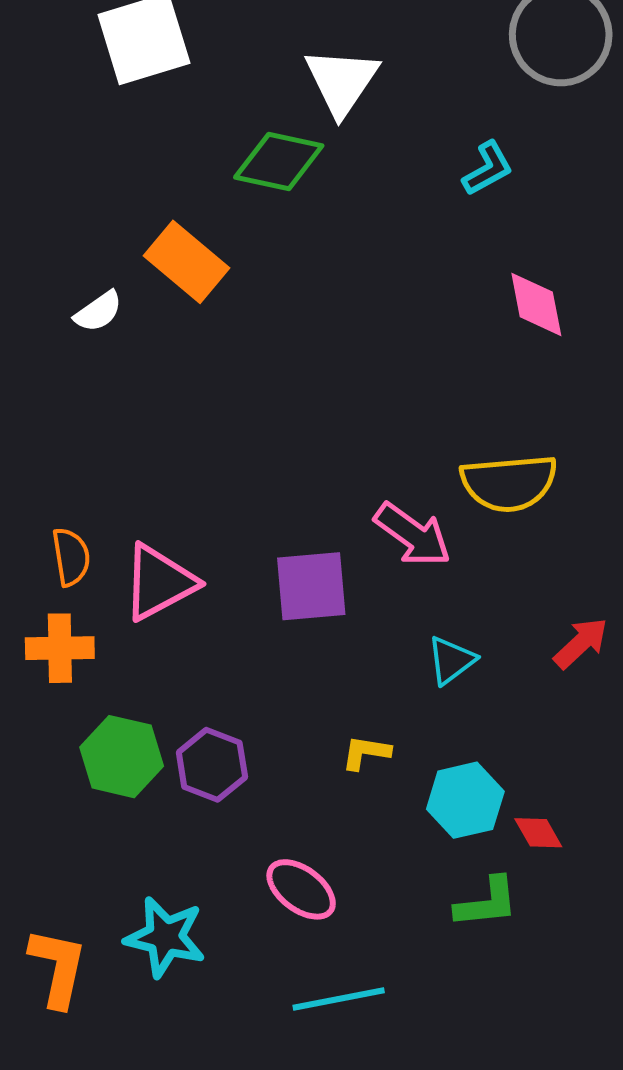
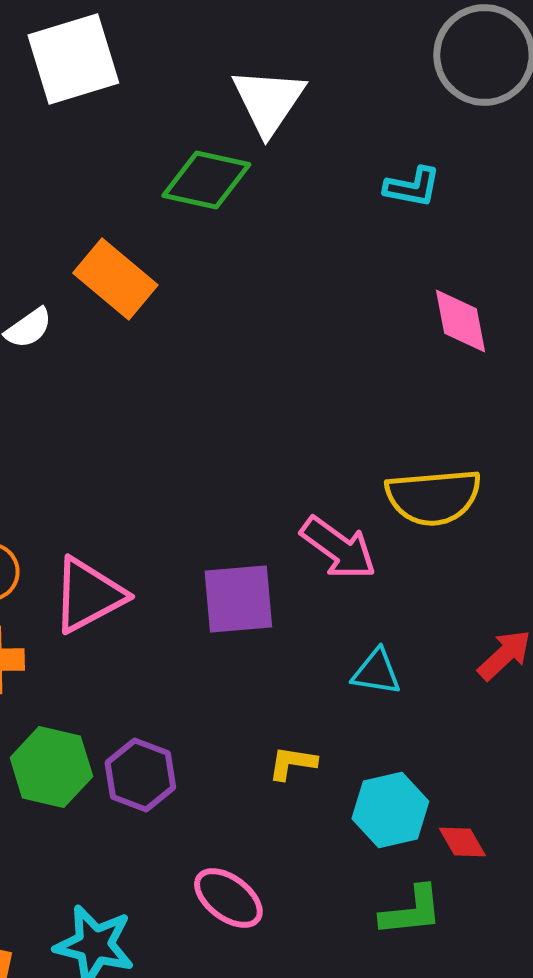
cyan L-shape: (488, 169) -> (412, 187), turned 40
cyan triangle: (451, 660) -> (376, 672), turned 46

